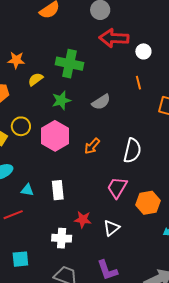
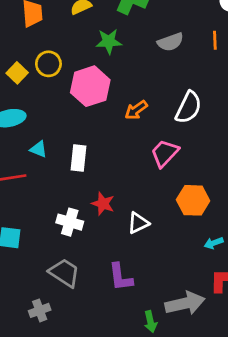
gray semicircle: (101, 102) -> (170, 42), moved
white semicircle: (132, 151) -> (189, 107), moved
pink trapezoid: (117, 188) -> (165, 153), moved

